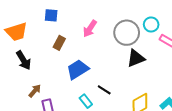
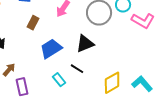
black triangle: (136, 58) -> (85, 44), moved

